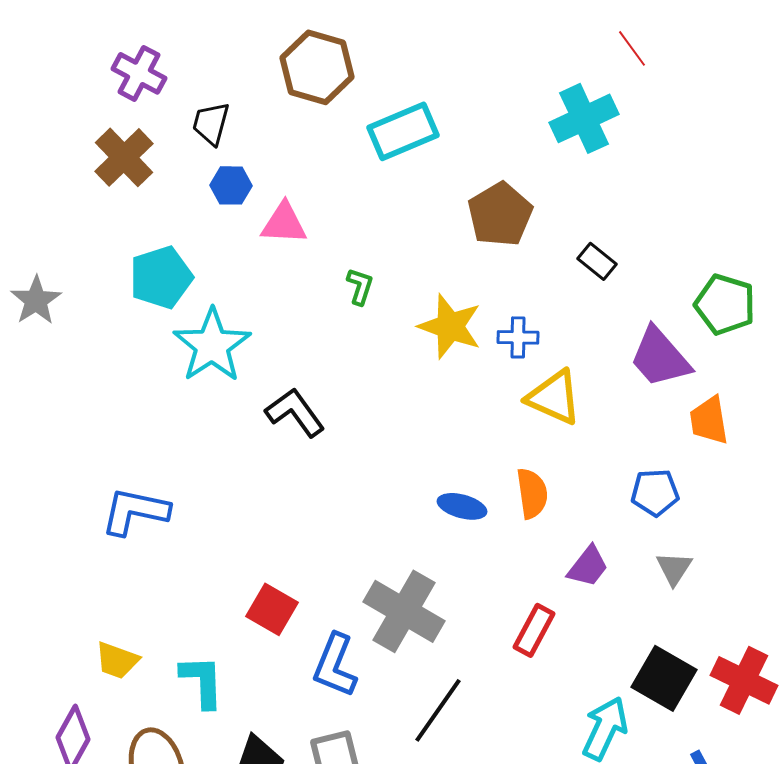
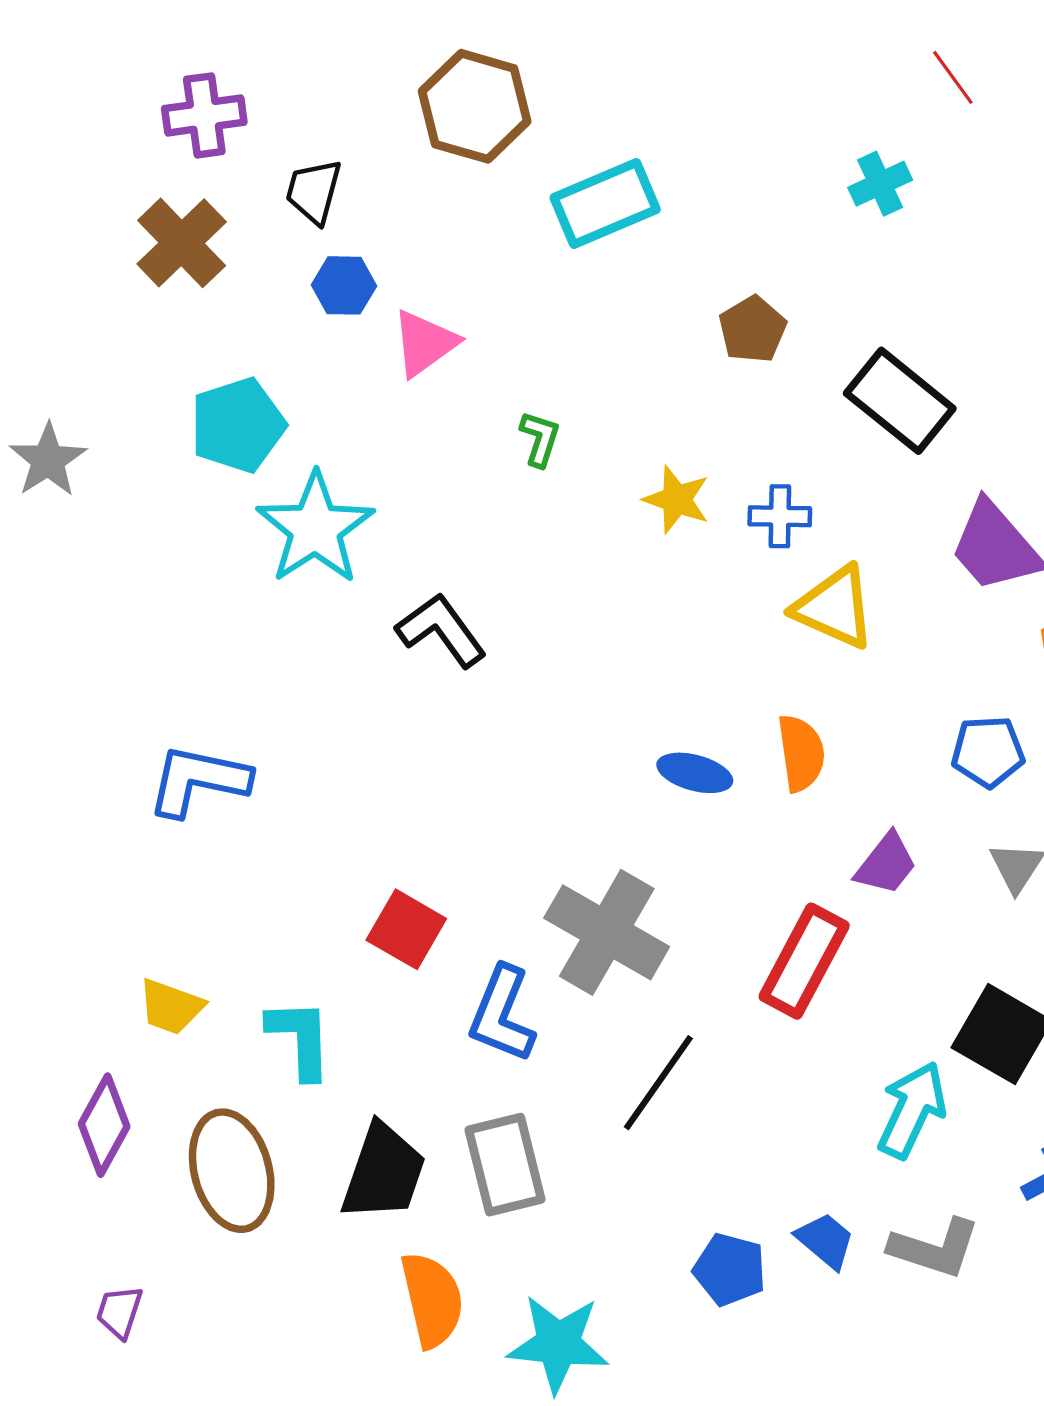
purple cross: (139, 73) -> (204, 115), turned -36
cyan cross: (584, 118) -> (880, 184), size x0.6
brown pentagon: (500, 214) -> (752, 329), size x0.7
pink triangle: (284, 223) -> (425, 343), turned -39
black rectangle: (597, 261) -> (900, 401), size x1.8
yellow star: (450, 326) -> (677, 500), size x0.7
red rectangle: (534, 630) -> (804, 961), size x1.4

